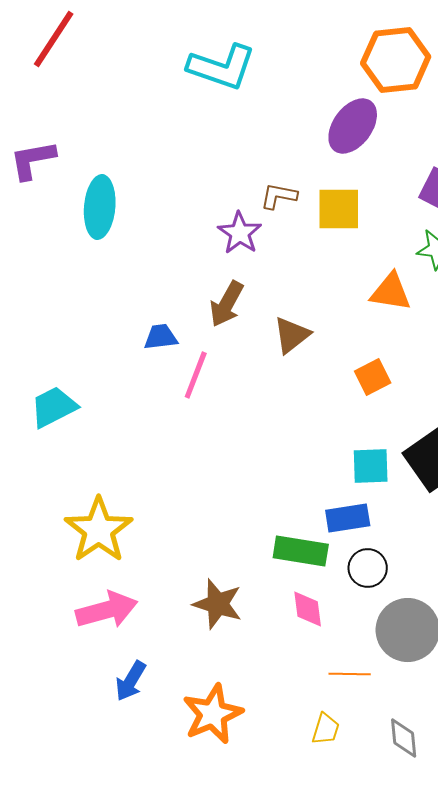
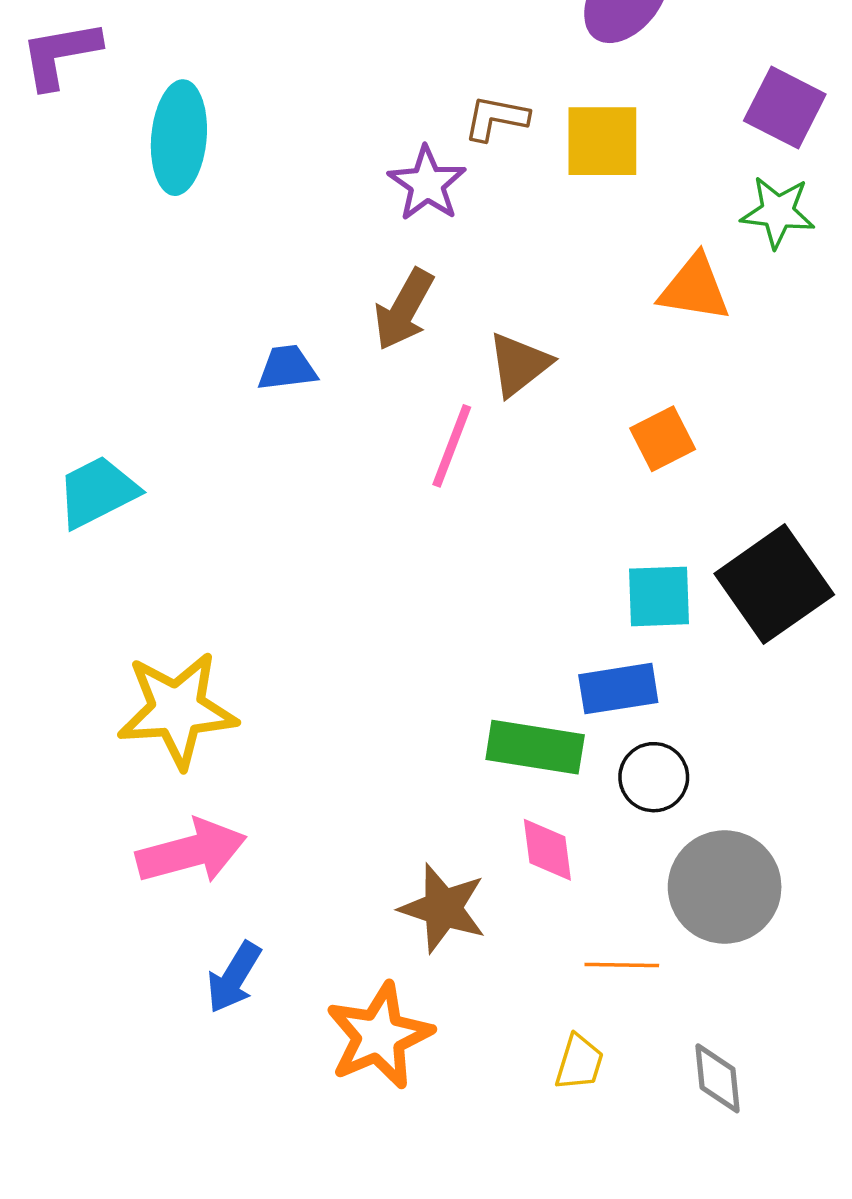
pink line: (196, 375) -> (452, 446), moved
yellow star: (99, 530) -> (177, 710), turned 30
brown star: (218, 604) -> (443, 908), moved

